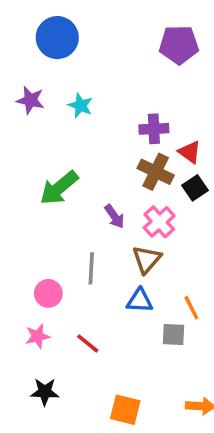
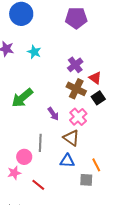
purple pentagon: (179, 45) -> (76, 18), moved
purple cross: (154, 129) -> (75, 65), turned -35
brown triangle: (147, 259) -> (71, 138), turned -36
pink circle: (48, 293) -> (24, 157), moved
pink star: (38, 336) -> (14, 173), moved

